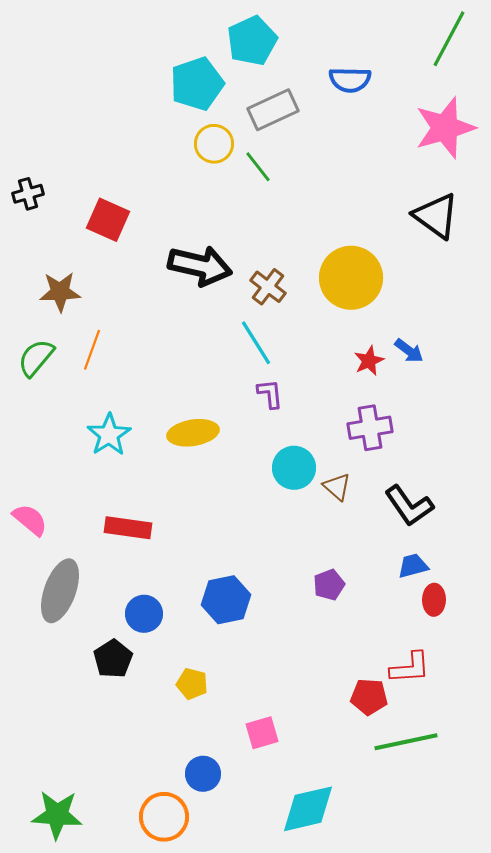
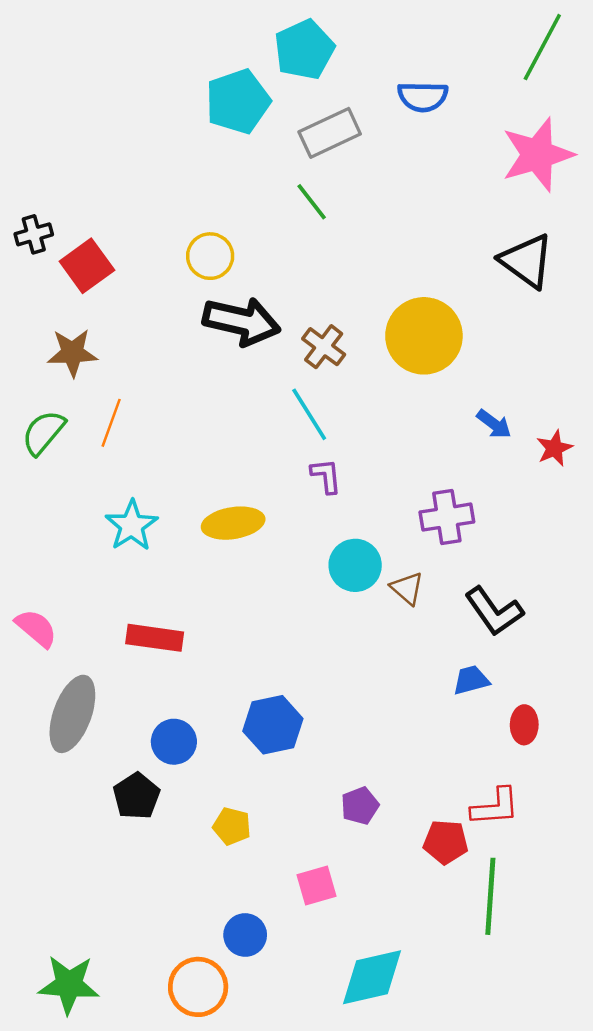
yellow circle: (214, 144) -> (210, 256), moved
red square: (108, 220) -> (87, 266), moved, turned 30
red star: (369, 361) -> (554, 448), moved
blue trapezoid: (413, 566) -> (471, 680), moved
purple pentagon: (329, 585) -> (360, 806), moved
green line: (406, 742) -> (490, 896), turned -74

